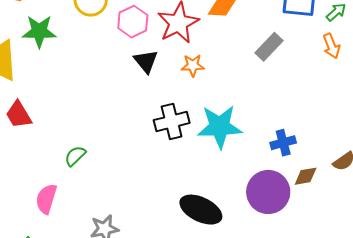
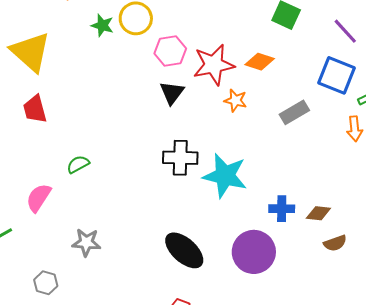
green star: (39, 31) -> (102, 25), moved, size x0.7
orange star: (193, 65) -> (236, 100), moved
brown diamond: (306, 176) -> (318, 213), moved

